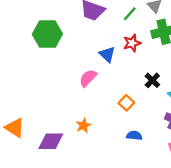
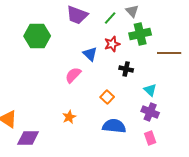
black cross: (152, 80) -> (126, 69), moved, turned -32
blue semicircle: (134, 136) -> (114, 126), size x1.6
purple diamond: (51, 141) -> (28, 138), moved

